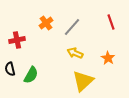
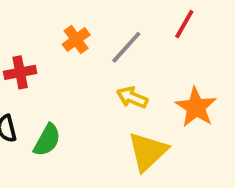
red line: (111, 22) -> (184, 24), moved, turned 49
orange star: (108, 58) -> (196, 107), size x1.5

